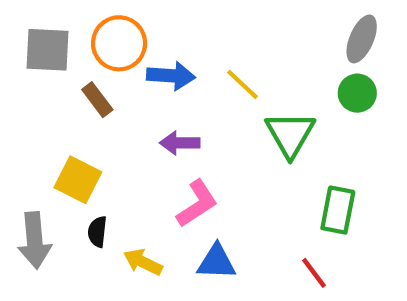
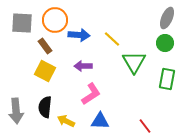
yellow square: (78, 180) -> (45, 71), moved
green rectangle: (338, 210) -> (167, 79), moved
black semicircle: (97, 232) -> (45, 107), size x1.5

